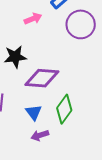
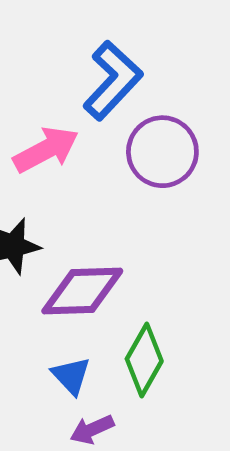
pink arrow: (33, 19) -> (46, 150), size x1.5

